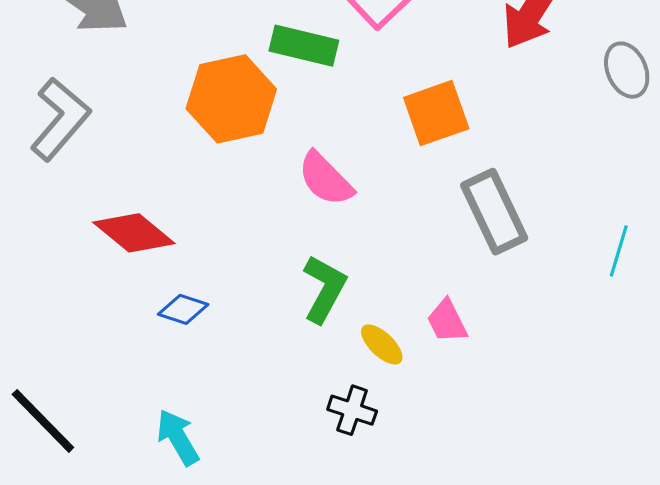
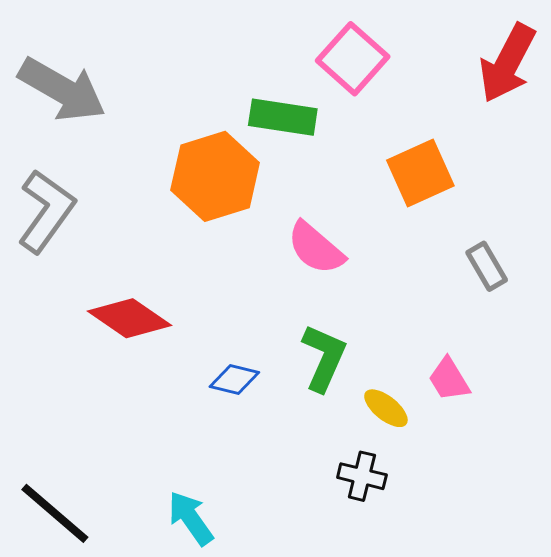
gray rectangle: (494, 212) -> (487, 266), size x0.6
blue diamond: (183, 309) -> (234, 379), moved

